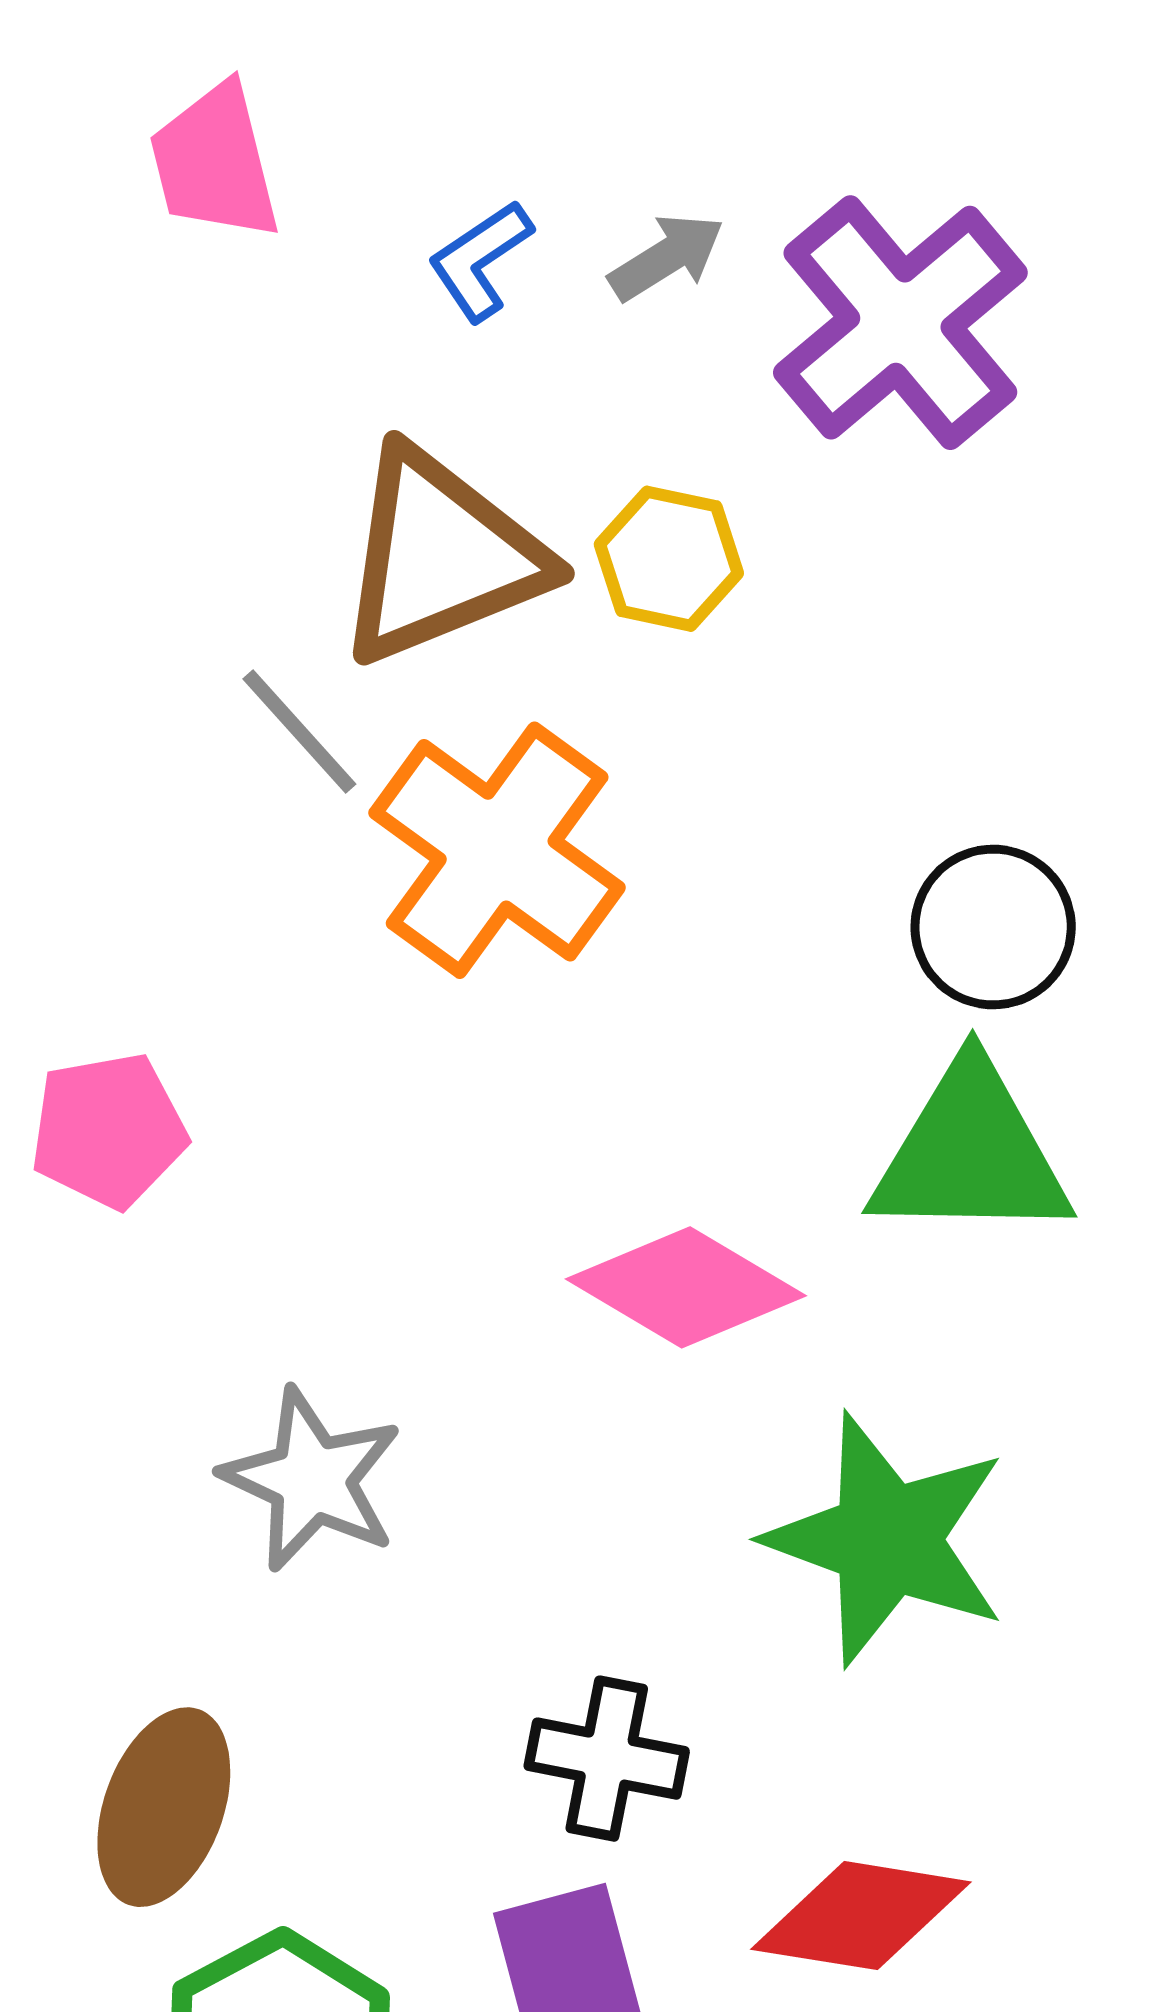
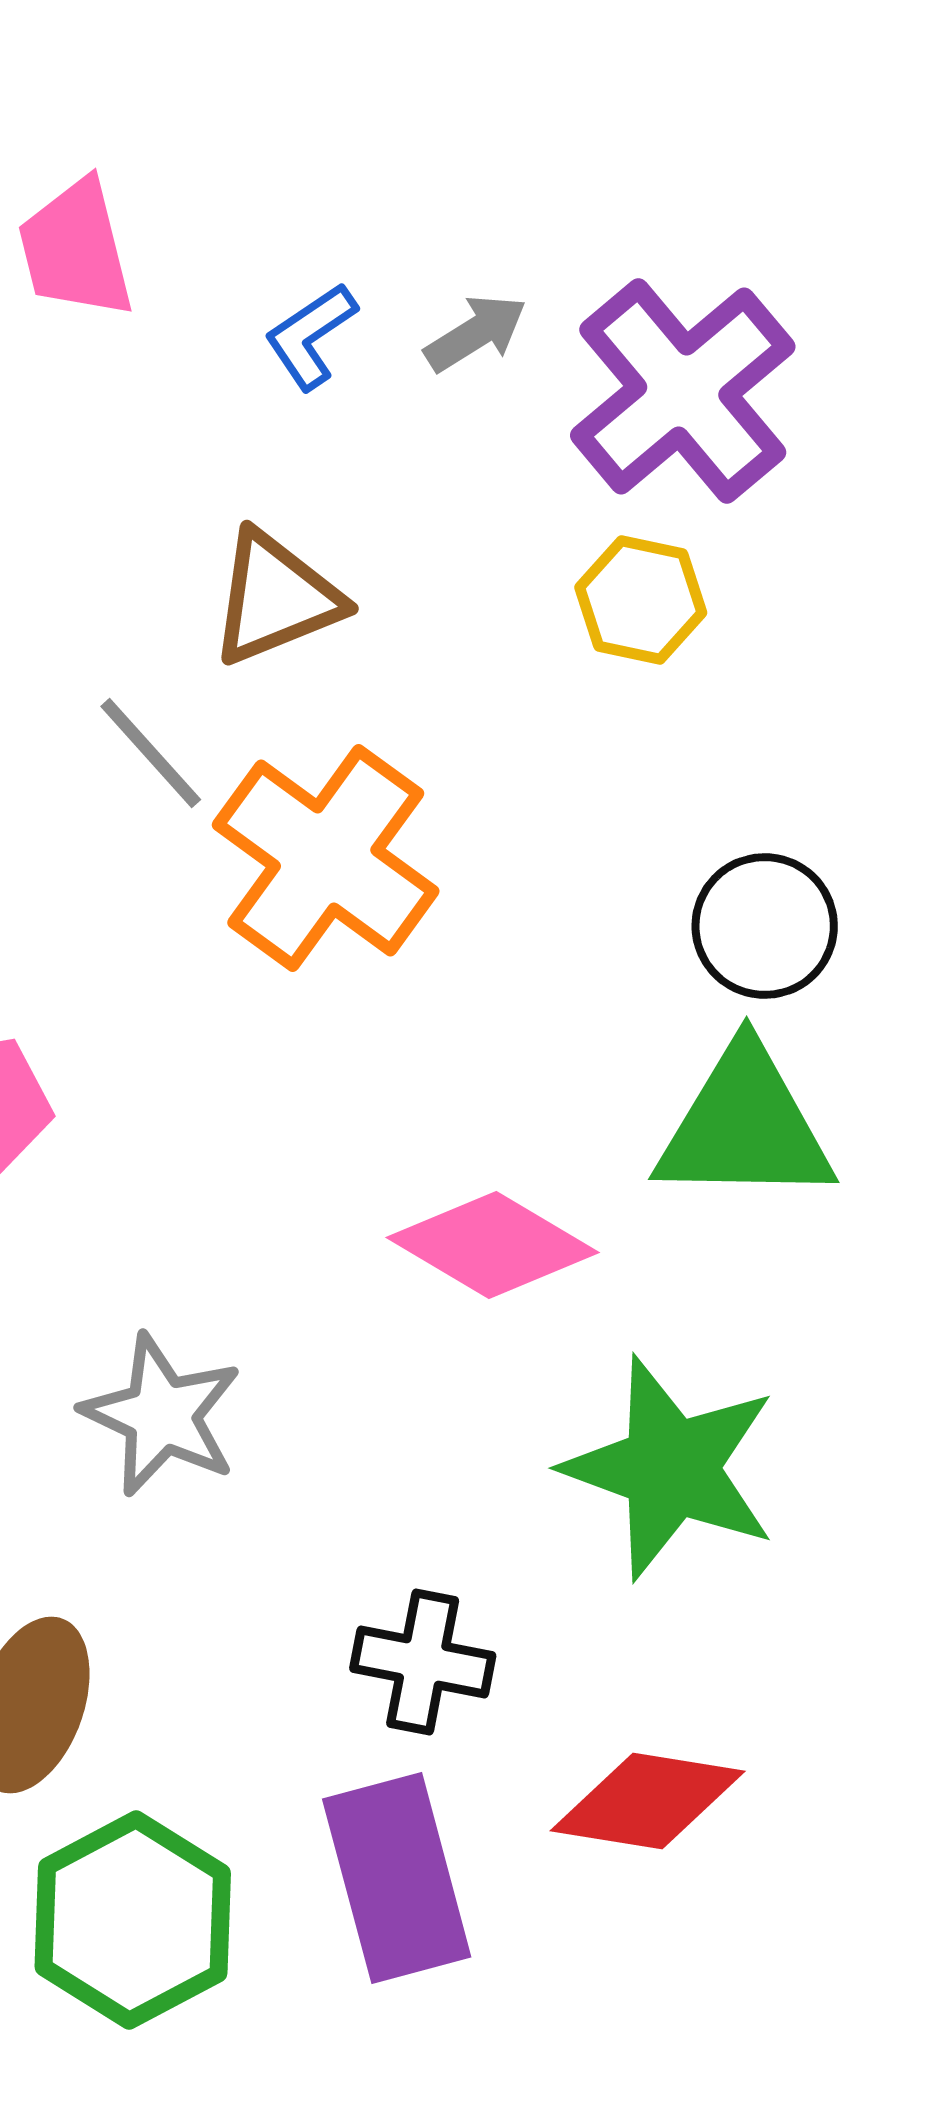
brown triangle: (441, 556) -> (276, 598), size x0.7
yellow hexagon: (669, 559) -> (641, 600), moved

